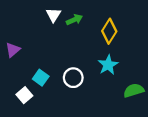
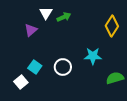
yellow diamond: (109, 31) -> (112, 26), moved
purple triangle: (13, 50) -> (31, 30), moved
cyan star: (108, 65) -> (93, 56), turned 30

